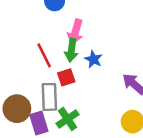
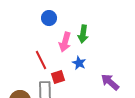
green arrow: (71, 50) -> (83, 34), moved

